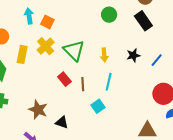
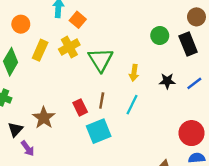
green circle: (109, 15) -> (160, 35), moved
blue line: (157, 60) -> (194, 83), moved
red rectangle: (64, 79) -> (80, 107), moved
cyan square: (98, 106) -> (99, 131), moved, size x1.5
black triangle: (62, 122) -> (15, 129), moved, turned 40

